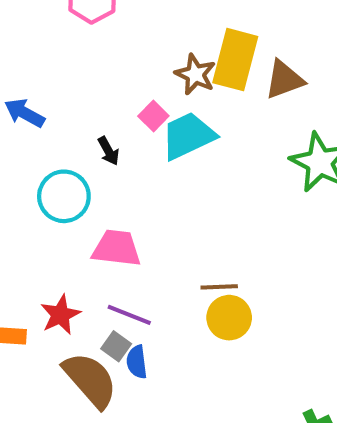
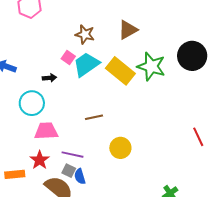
yellow rectangle: (235, 60) -> (120, 71), moved, turned -56
black arrow: (108, 151) -> (49, 78), turned -56
pink trapezoid: (117, 248) -> (46, 131), moved
brown line: (219, 287) -> (94, 117), moved

